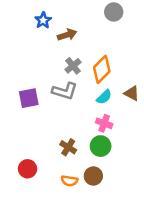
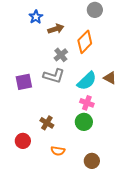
orange diamond: (102, 69) -> (85, 42), moved
cyan semicircle: (104, 97) -> (87, 81), size x1.5
brown cross: (68, 147) -> (47, 123), moved
brown circle: (93, 176) -> (92, 161), moved

